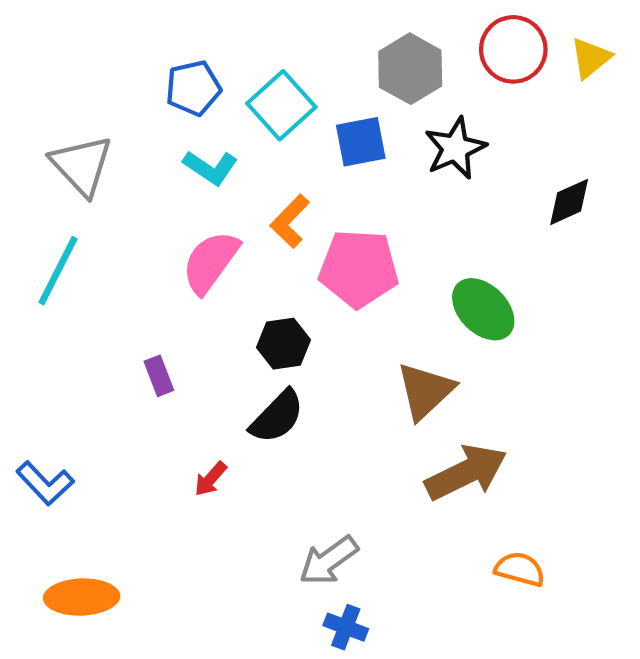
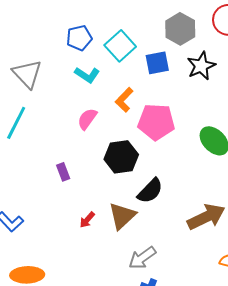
pink semicircle: (210, 262) -> (87, 119), size x0.7
black hexagon: (283, 344) -> (121, 157), size x1.4
brown triangle: (425, 391) -> (122, 216), moved
black semicircle: (277, 417) -> (150, 191), moved

